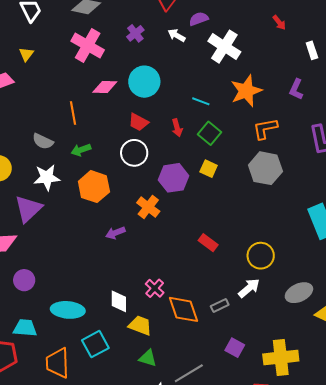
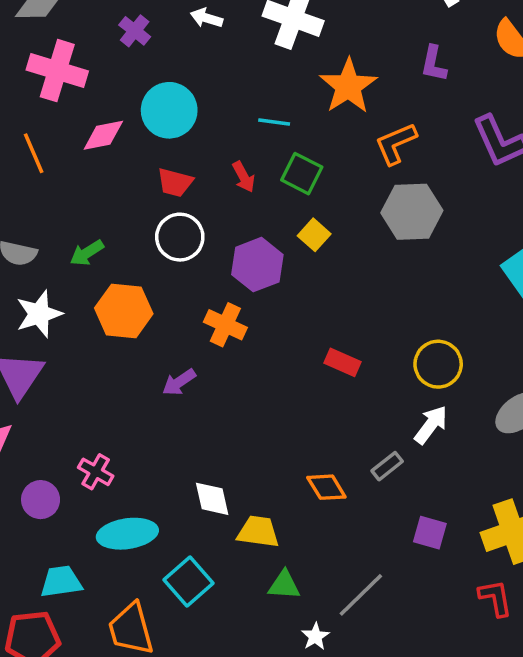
orange line: (73, 113) -> (34, 153), moved
yellow square: (209, 169) -> (314, 235), turned 30
pink cross: (155, 288) -> (96, 472), moved
orange diamond: (183, 309) -> (326, 487), size x0.7

